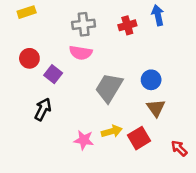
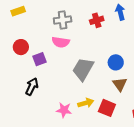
purple square: (53, 74) -> (39, 59), turned 32
red square: (139, 138) -> (107, 108), turned -36

